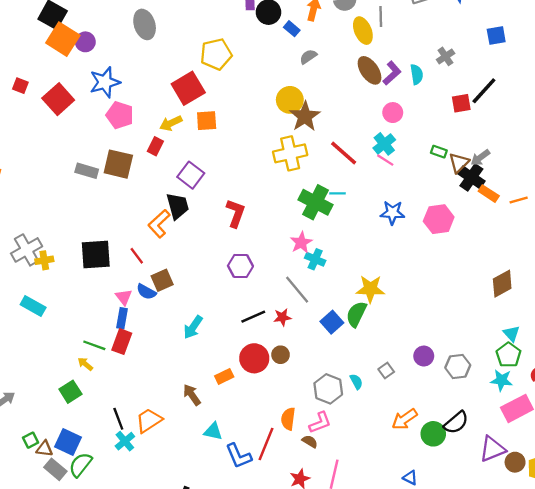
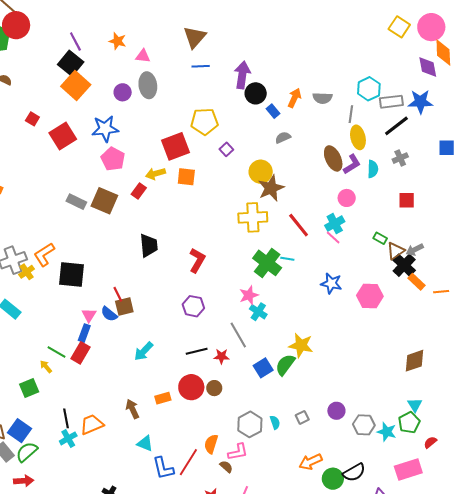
yellow ellipse: (363, 31) -> (358, 137), moved
purple circle: (85, 42) -> (123, 92), moved
black line: (484, 91) -> (396, 126), moved
purple square: (191, 175) -> (226, 149), moved, size x0.6
orange L-shape: (159, 224) -> (44, 254), moved
red line: (137, 256) -> (118, 294), moved
yellow cross: (44, 260) -> (27, 272), turned -35
cyan star: (502, 380) -> (387, 432), moved

